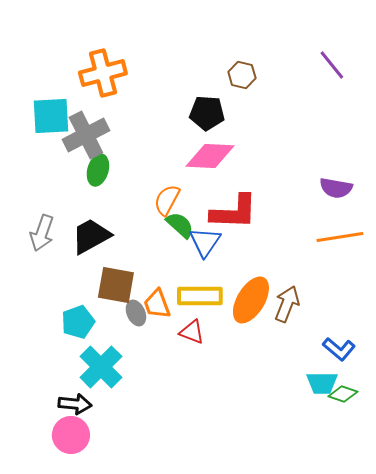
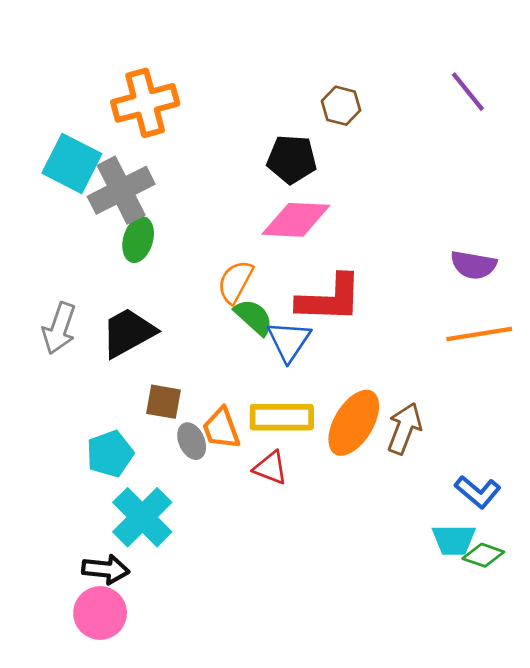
cyan square: (51, 116) -> (72, 163), turned 30
brown square: (116, 285) -> (163, 402), size x0.7

